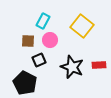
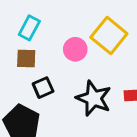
cyan rectangle: (43, 21) -> (29, 28), moved
pink circle: (50, 40) -> (75, 49), moved

